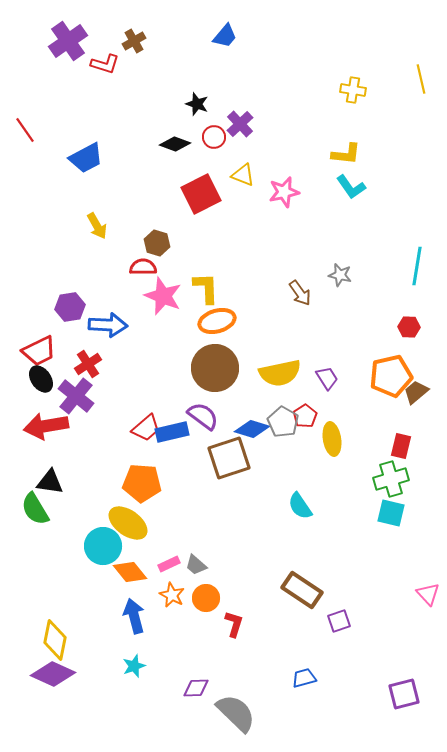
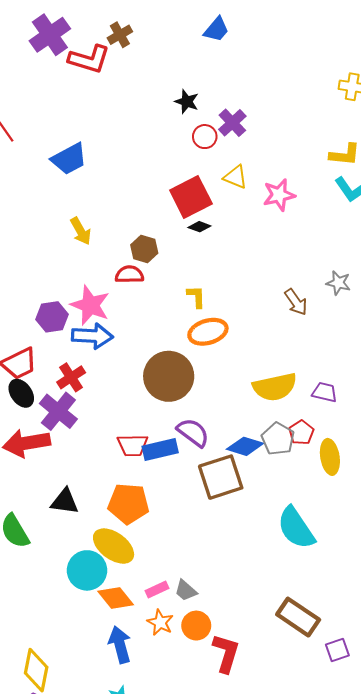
red L-shape: (105, 64) -> (89, 59), size x1.4
black diamond: (175, 144) -> (199, 227), moved, size x0.7
yellow L-shape: (206, 288) -> (196, 297), size x0.7
pink star: (163, 296) -> (90, 305), moved
brown circle: (215, 368) -> (169, 376), moved
purple trapezoid: (327, 378) -> (325, 392), turned -45
red trapezoid: (146, 428) -> (133, 445), turned 40
black triangle: (50, 482) -> (65, 501), moved
cyan semicircle: (300, 506) -> (296, 528), size x1.5
red L-shape: (234, 624) -> (226, 653), size x1.4

